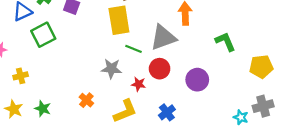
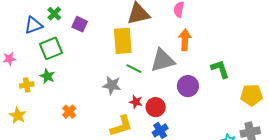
red circle: (160, 69) -> (156, 107), moved
purple circle: (197, 80) -> (188, 86), moved
orange cross: (86, 100) -> (69, 112), moved
green star: (43, 109) -> (47, 76), moved

